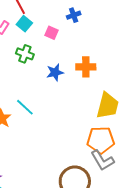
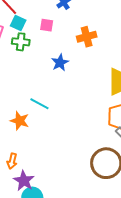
green cross: (25, 54) -> (21, 42), moved
orange cross: (86, 67) -> (87, 37), moved

